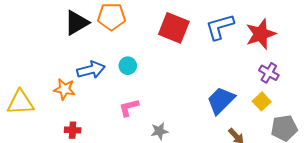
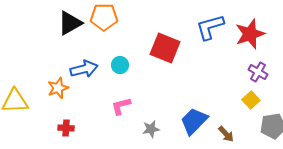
red square: (174, 28) -> (165, 48), moved
orange star: (64, 89) -> (58, 88), turned -30
blue trapezoid: (221, 100) -> (194, 121), moved

